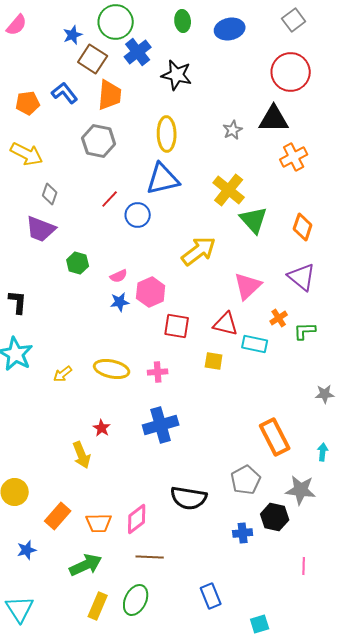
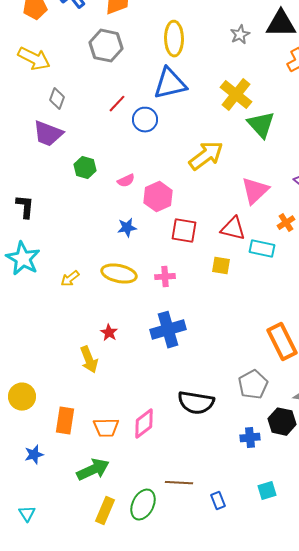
blue star: (120, 302) -> (127, 228), moved
orange rectangle: (58, 516) -> (65, 421), turned -32
brown line: (150, 557) -> (179, 483), moved
blue rectangle: (211, 596) -> (218, 501), size x0.7
cyan triangle: (20, 609) -> (27, 514), size x0.6
cyan square: (260, 624) -> (267, 491), moved

